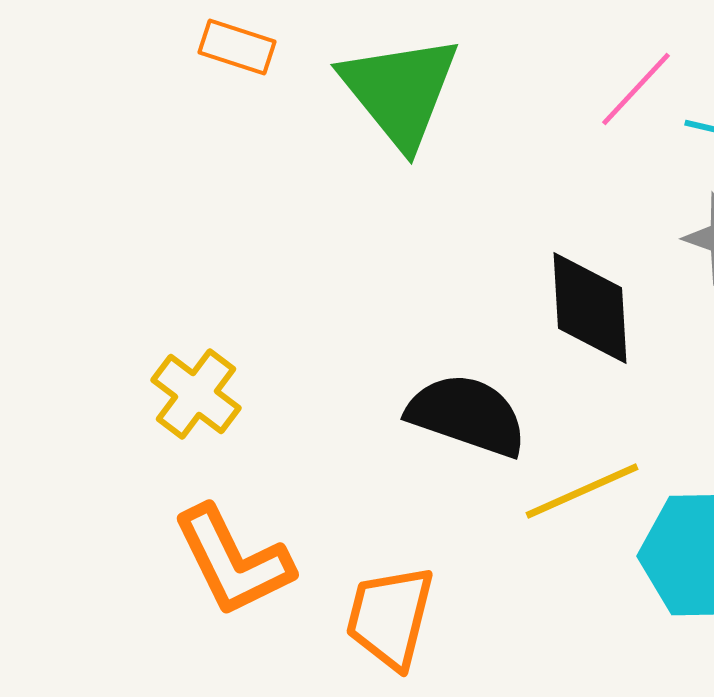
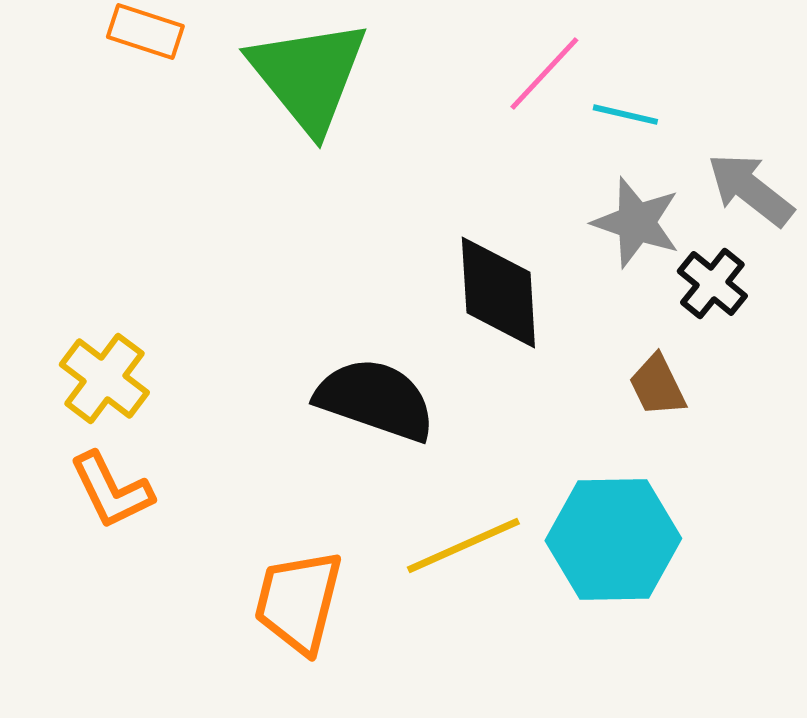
yellow line: (582, 491) -> (463, 546), moved
orange L-shape: (233, 561) -> (111, 491), moved, size x0.7

